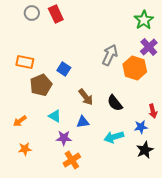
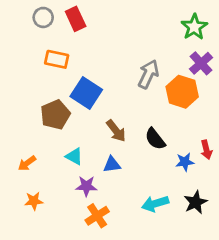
orange rectangle: (25, 62) -> (57, 59), moved
blue square: (64, 69) -> (86, 93), size x1.6
blue star: (141, 127) -> (185, 162), moved
cyan arrow: (114, 137) -> (155, 204), moved

